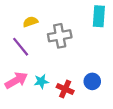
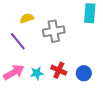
red cross: (65, 89) -> (59, 70), moved

